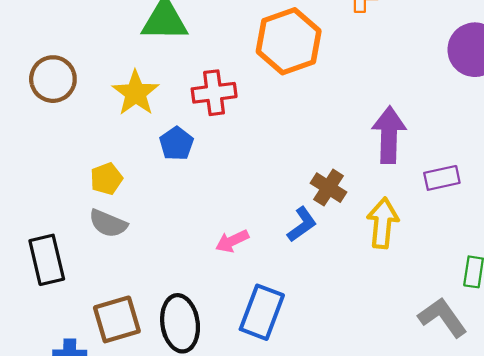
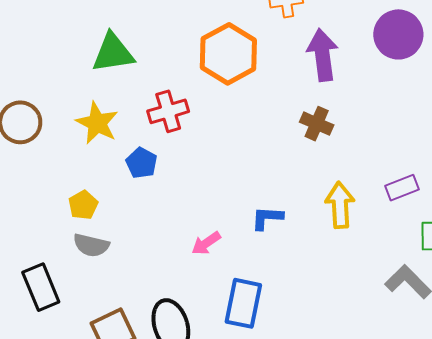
purple arrow: (389, 135) -> (323, 55), moved
purple rectangle: (442, 178) -> (402, 188), moved
brown cross: (329, 188) -> (317, 124), moved
blue L-shape: (302, 224) -> (267, 218), turned -132

